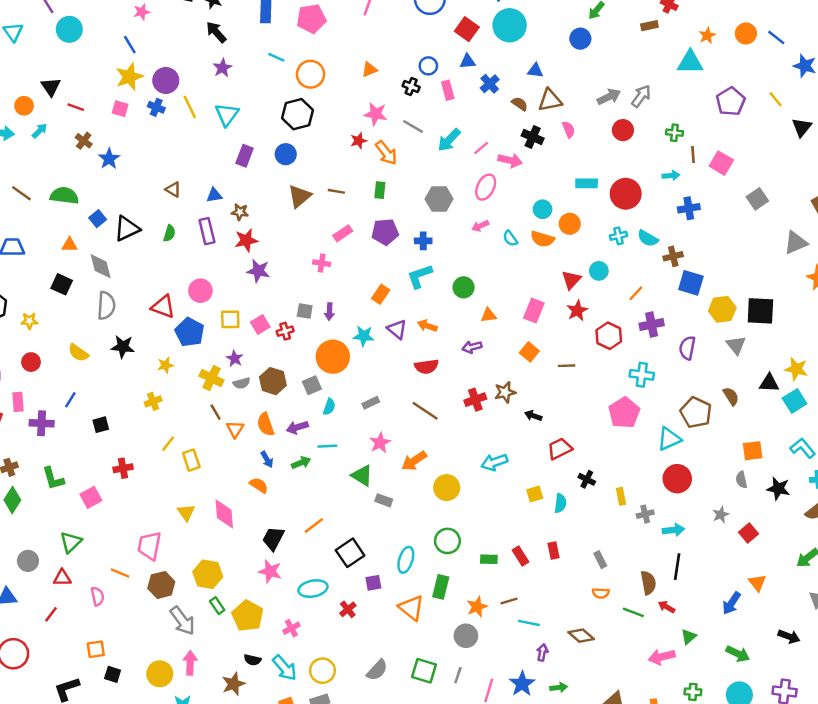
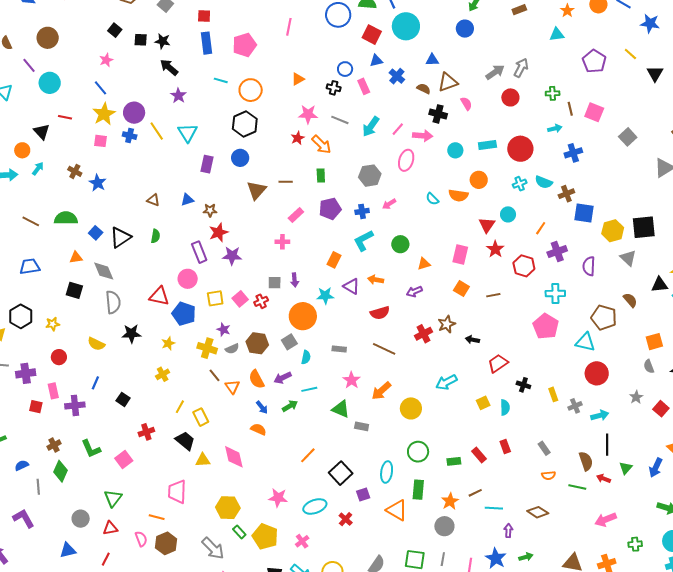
cyan triangle: (690, 62) -> (557, 34), size x0.7
red line: (76, 107) -> (65, 117), moved
cyan circle: (543, 209) -> (455, 150), moved
pink arrow: (480, 226) -> (389, 204), moved
purple rectangle: (207, 231) -> (199, 252), moved
gray rectangle: (371, 403) -> (339, 349), turned 40
black square: (101, 425) -> (123, 399), turned -32
cyan triangle: (669, 439) -> (585, 342), turned 45
yellow triangle: (186, 512) -> (203, 460), turned -49
black trapezoid: (273, 538) -> (185, 441), moved, turned 110
brown hexagon: (161, 585) -> (166, 543), moved
green triangle: (689, 637) -> (626, 468), moved

